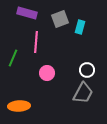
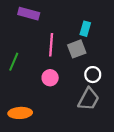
gray square: (60, 19) -> (77, 49), moved
pink line: (36, 42) -> (51, 45), moved

